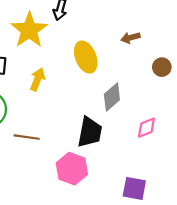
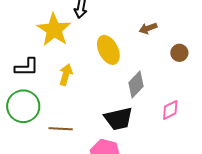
black trapezoid: (90, 132) -> (118, 119), turned 72

